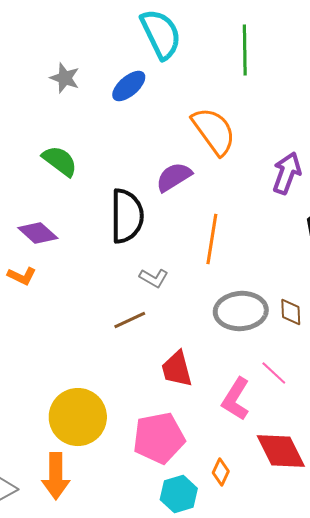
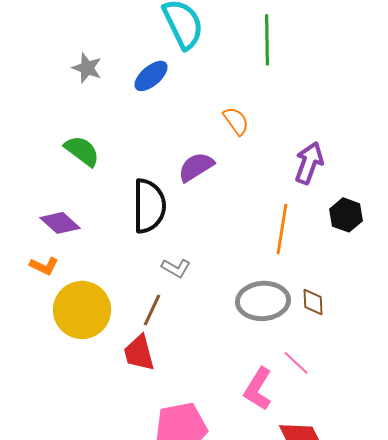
orange semicircle: (214, 131) -> (236, 121), size x0.6
orange line: (212, 239) -> (282, 229), moved
brown line: (130, 320) -> (152, 310), turned -40
red trapezoid: (177, 369) -> (139, 353), moved
yellow circle: (78, 417) -> (82, 310), moved

